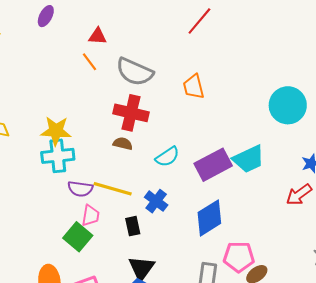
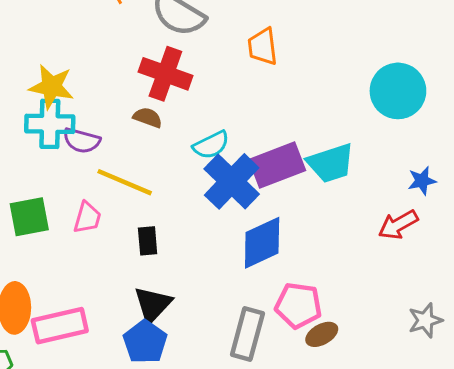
purple semicircle: (80, 189) -> (82, 141), moved
blue cross: (156, 201) -> (232, 181), moved, size x1.6
green square: (78, 237) -> (29, 217), moved, turned 32

